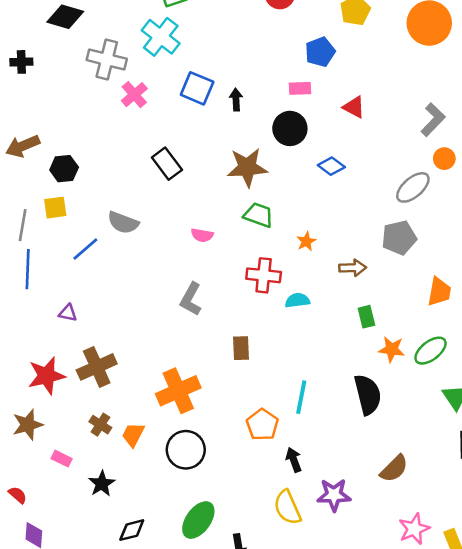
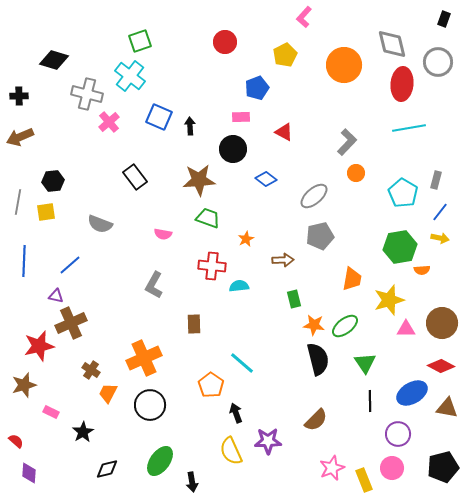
brown arrow: (23, 146) -> (20, 137), moved
gray ellipse: (413, 187) -> (314, 196), moved
gray line: (23, 225) -> (18, 202), moved
blue line: (85, 249) -> (70, 265), moved
brown cross: (97, 367) -> (71, 323), moved
black semicircle: (368, 395) -> (318, 359), moved
cyan line: (301, 397) -> (242, 363), turned -60
brown cross: (100, 425) -> (91, 370), moved

